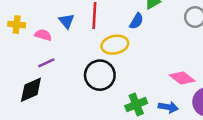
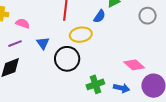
blue triangle: (67, 21) -> (43, 43), moved
purple line: (46, 63) -> (15, 44), moved

